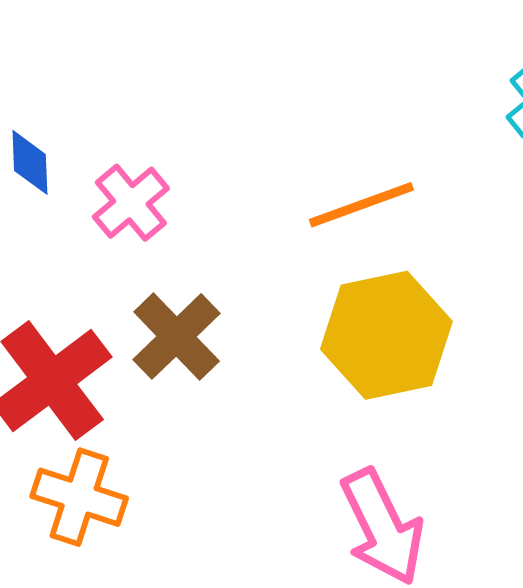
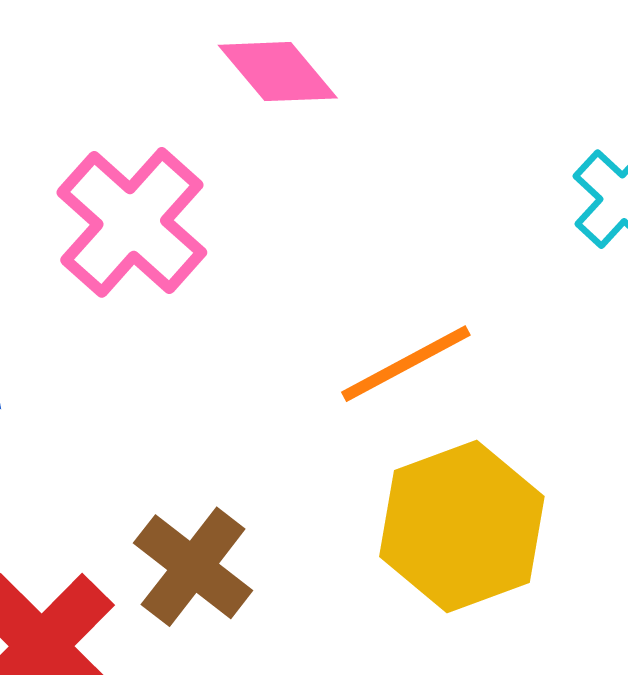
pink cross: (131, 203) -> (132, 222), moved, size x1.5

